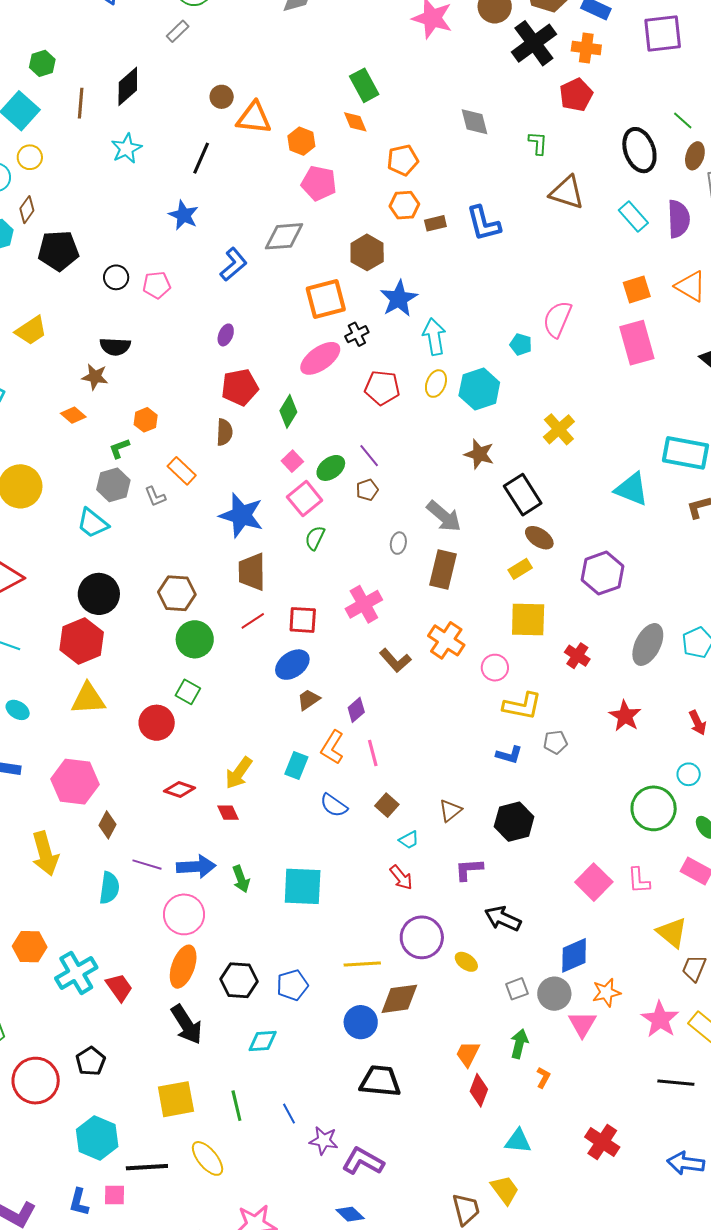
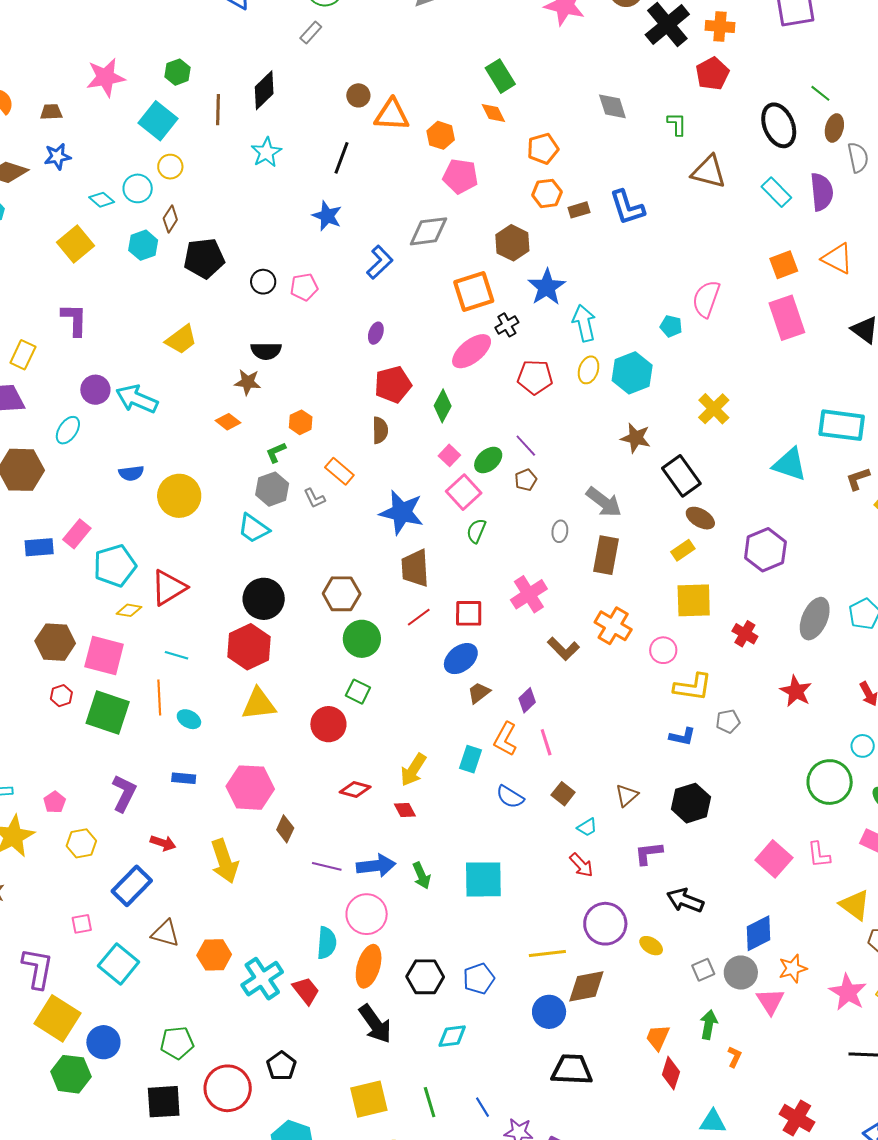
cyan semicircle: (109, 888) -> (327, 943), moved

